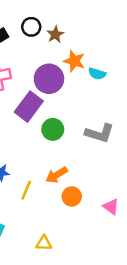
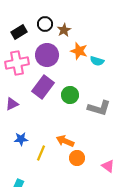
purple circle: (49, 79) -> (47, 55), moved
green circle: (53, 129) -> (70, 95), moved
orange arrow: (57, 175) -> (65, 141), turned 54

